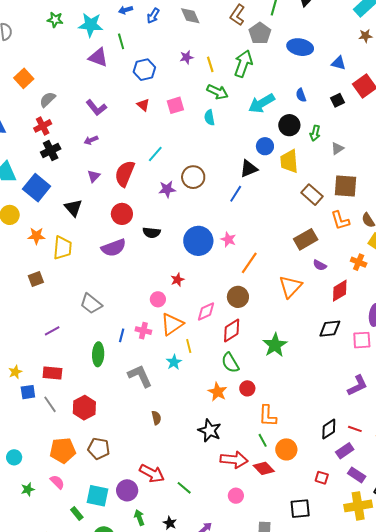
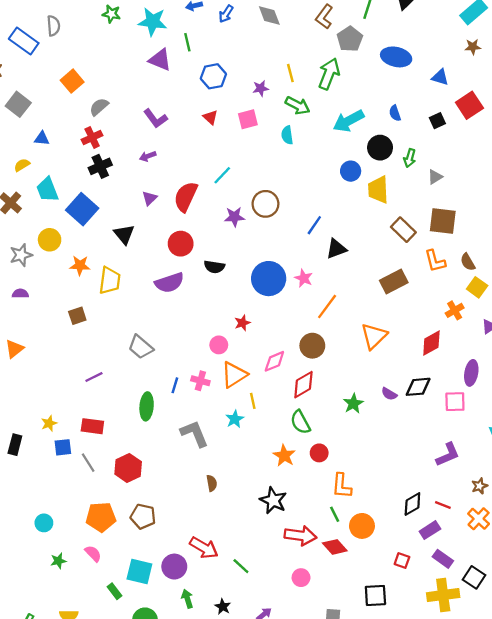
purple star: (187, 57) -> (261, 88), moved
black triangle: (249, 169) -> (336, 249), moved
orange cross: (359, 262) -> (455, 310), turned 35
purple semicircle: (320, 265) -> (389, 394), moved
green star: (275, 345) -> (353, 404), size x0.7

